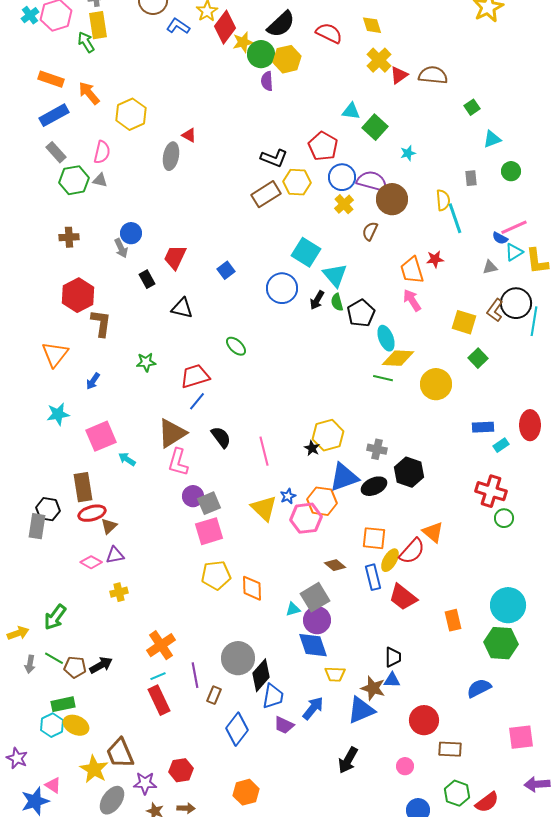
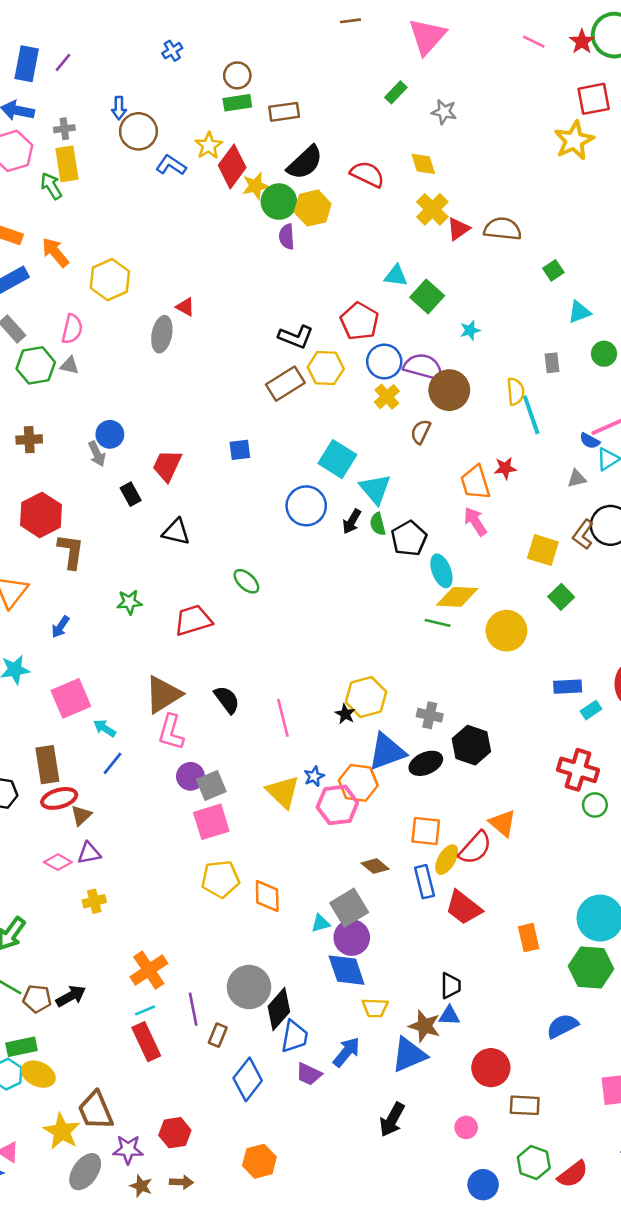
blue square: (226, 270) -> (240, 450), moved, turned 30
blue line: (197, 401) -> (112, 763), moved

